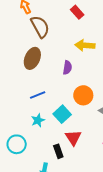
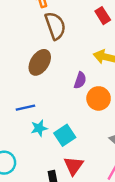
blue line: (38, 95) -> (25, 108), moved
orange circle: (83, 95) -> (99, 98), moved
cyan star: (38, 120) -> (39, 128), moved

